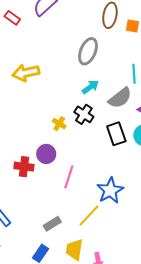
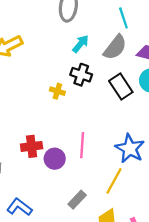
purple circle: (46, 154) -> (55, 159), moved

